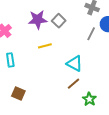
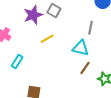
gray line: (91, 34) -> (90, 28), moved
cyan rectangle: (10, 60) -> (17, 62), turned 56

